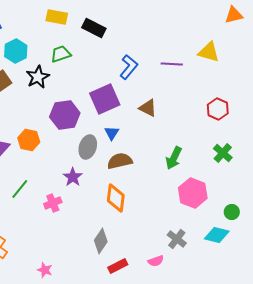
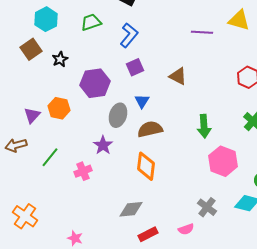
blue L-shape: (129, 67) -> (129, 35), moved
black star: (38, 77) -> (60, 59), moved, size x0.7
purple square: (105, 99) -> (135, 67), size x0.6
green arrow: (174, 158) -> (204, 126), turned -30
gray diamond: (101, 241) -> (131, 209), turned 50

